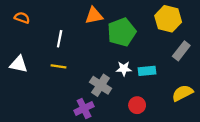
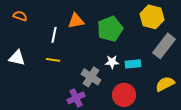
orange triangle: (94, 15) -> (76, 21), moved
gray rectangle: (181, 51) -> (164, 46), size x1.4
red circle: (137, 105) -> (124, 95), size x1.5

